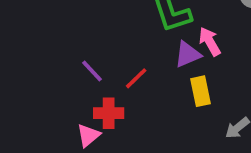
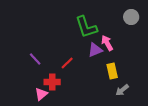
purple line: (92, 71) -> (35, 59), moved
yellow rectangle: (201, 91) -> (112, 71), moved

